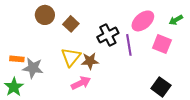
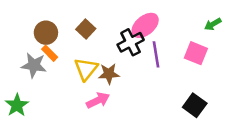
brown circle: (45, 15) -> (46, 33), moved
pink ellipse: (143, 21) -> (145, 25), moved
orange rectangle: (17, 59) -> (50, 53), moved, turned 40
gray star: (33, 68) -> (34, 65), moved

